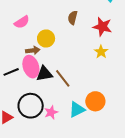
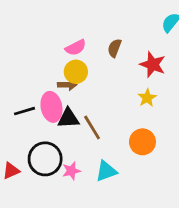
pink semicircle: (22, 22) -> (76, 48), moved
brown arrow: (33, 50) -> (67, 85), moved
orange circle: (95, 101) -> (142, 142), moved

